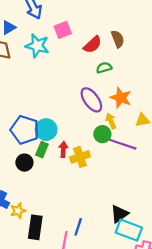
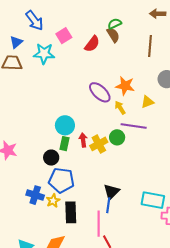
green semicircle: (104, 68) -> (115, 24), moved
blue pentagon: (25, 130) -> (61, 180), moved
green circle: (102, 134) -> (117, 137), moved
black triangle: (119, 214) -> (111, 192), moved

